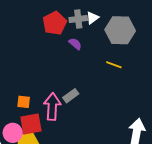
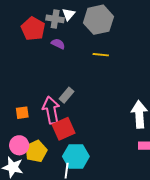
gray cross: (78, 19) -> (55, 19), turned 30
red square: (31, 124) -> (63, 129), moved

